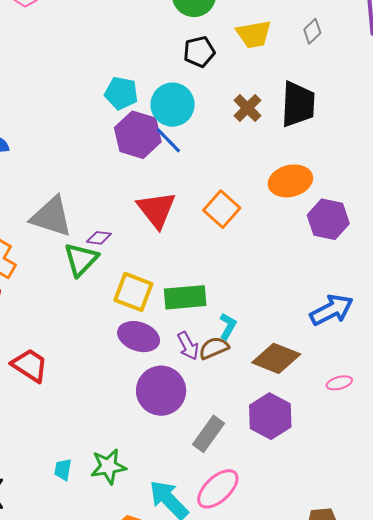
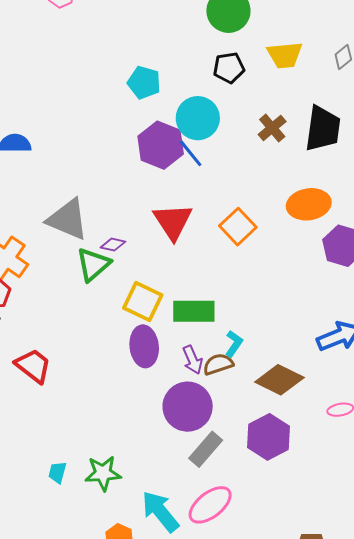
cyan pentagon: (121, 93) -> (144, 82), moved
purple ellipse: (139, 337) -> (144, 346), turned 60
purple circle: (161, 391) -> (188, 407), moved

